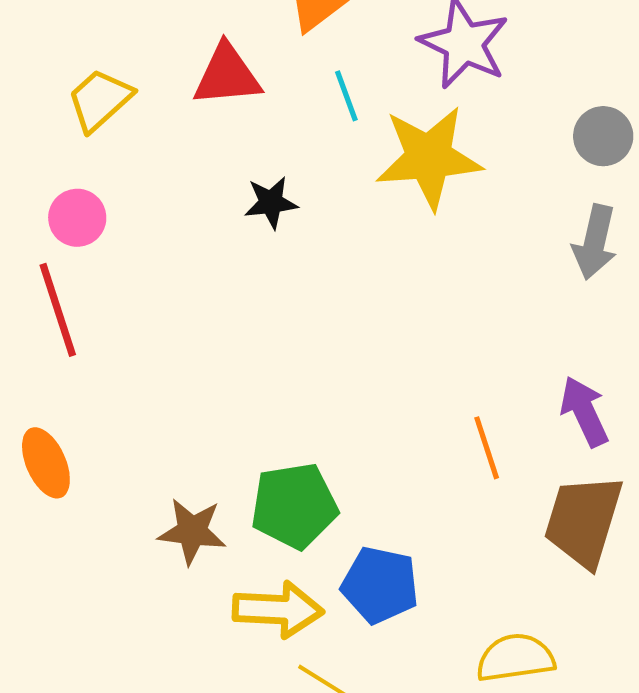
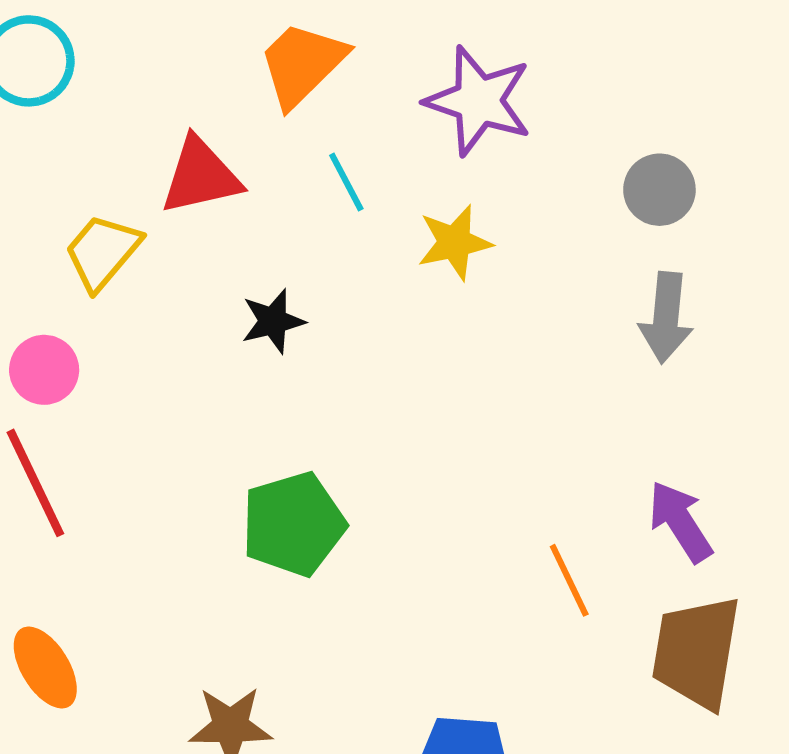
yellow trapezoid: (100, 100) -> (102, 252), moved
yellow star: (429, 157) -> (455, 242), size x0.6
green pentagon: (294, 506) -> (293, 524), moved

